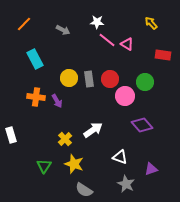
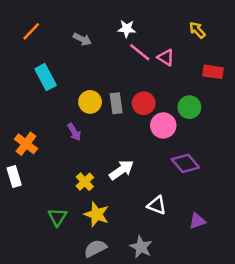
orange cross: (36, 97) -> (26, 144), moved, turned 30
gray star: (126, 184) -> (141, 247), moved
gray semicircle: (84, 190) -> (95, 248), moved, turned 120

